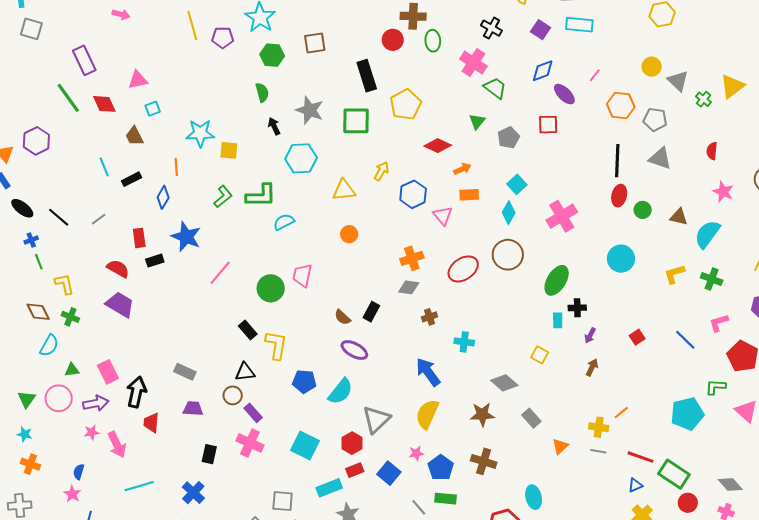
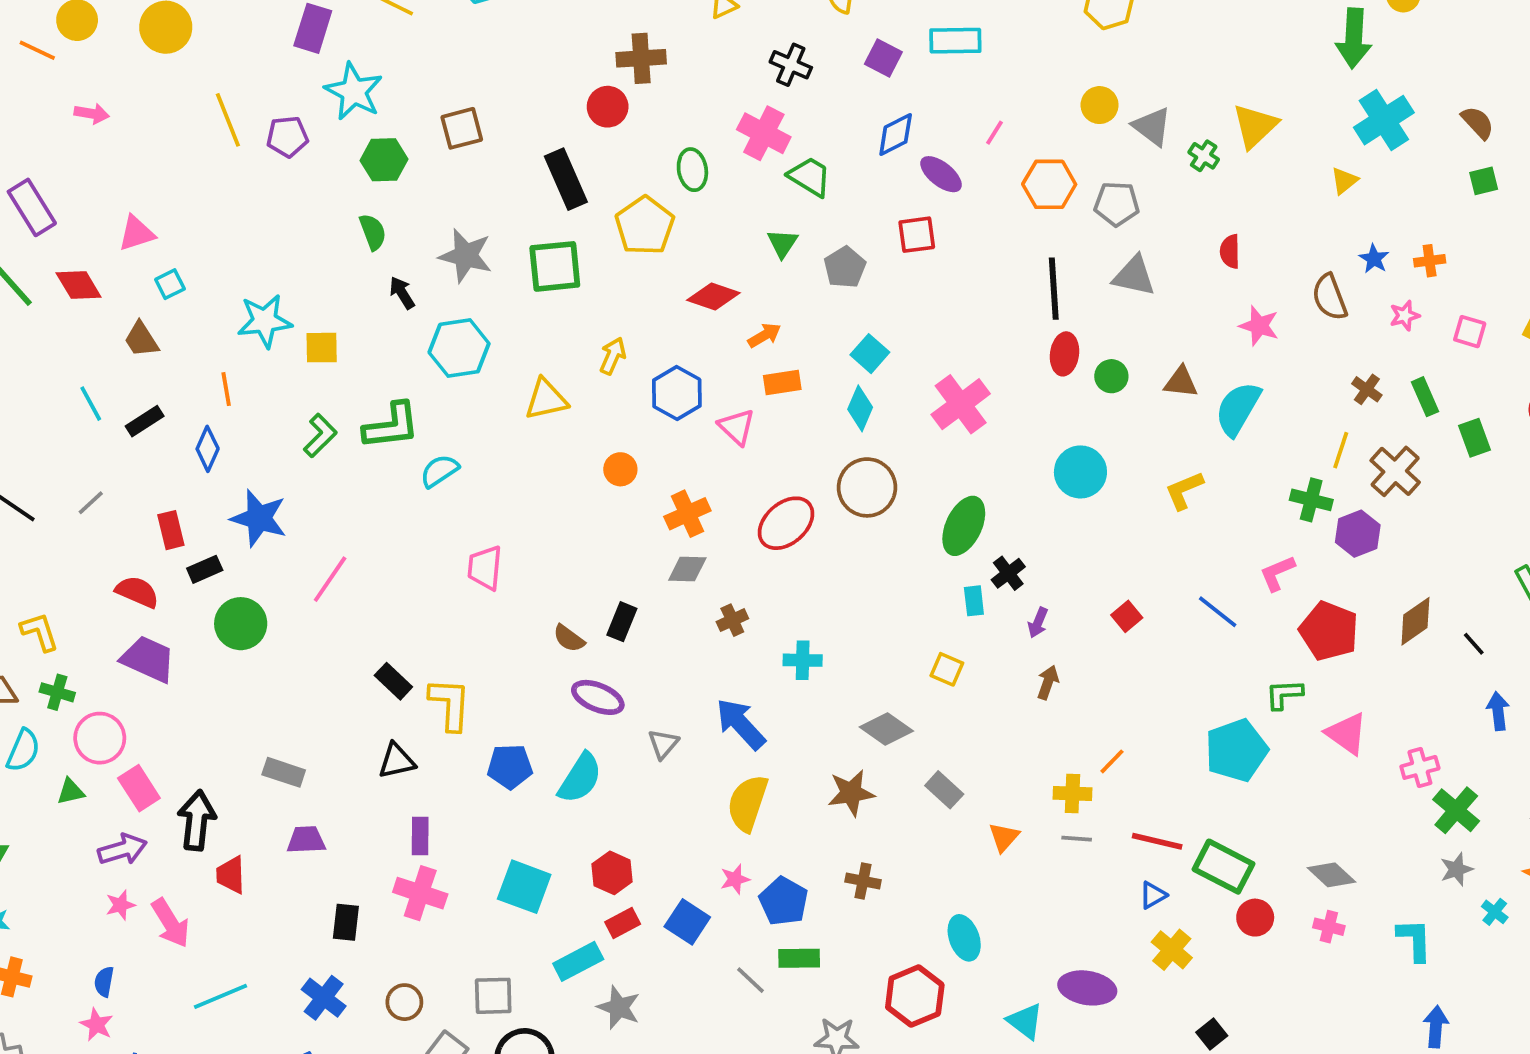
green ellipse: (433, 41) -> (692, 170), moved
orange circle: (349, 234) -> (620, 469), moved
green cross: (712, 279) -> (1311, 500), moved
green circle: (271, 288) -> (241, 624), moved
black cross: (577, 308) -> (1008, 573), turned -30
brown circle: (233, 395) -> (404, 1002), moved
pink circle: (59, 398) -> (100, 738), moved
purple rectangle: (253, 413) -> (420, 836), turned 48
gray triangle: (376, 419) -> (663, 744), moved, size x0.6
brown cross: (484, 461) -> (863, 881), size x0.7

